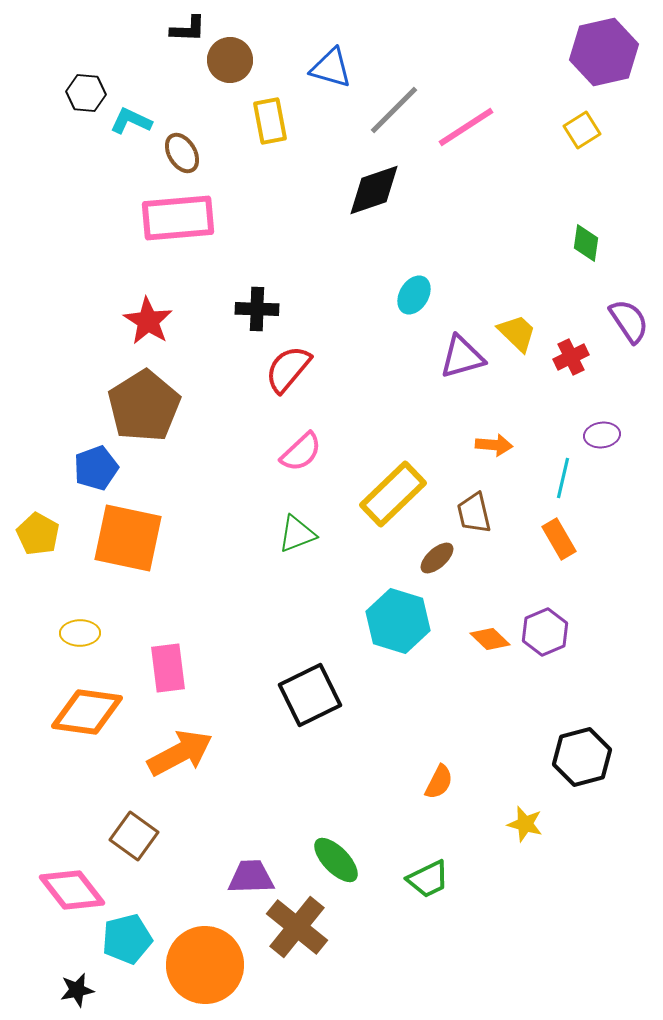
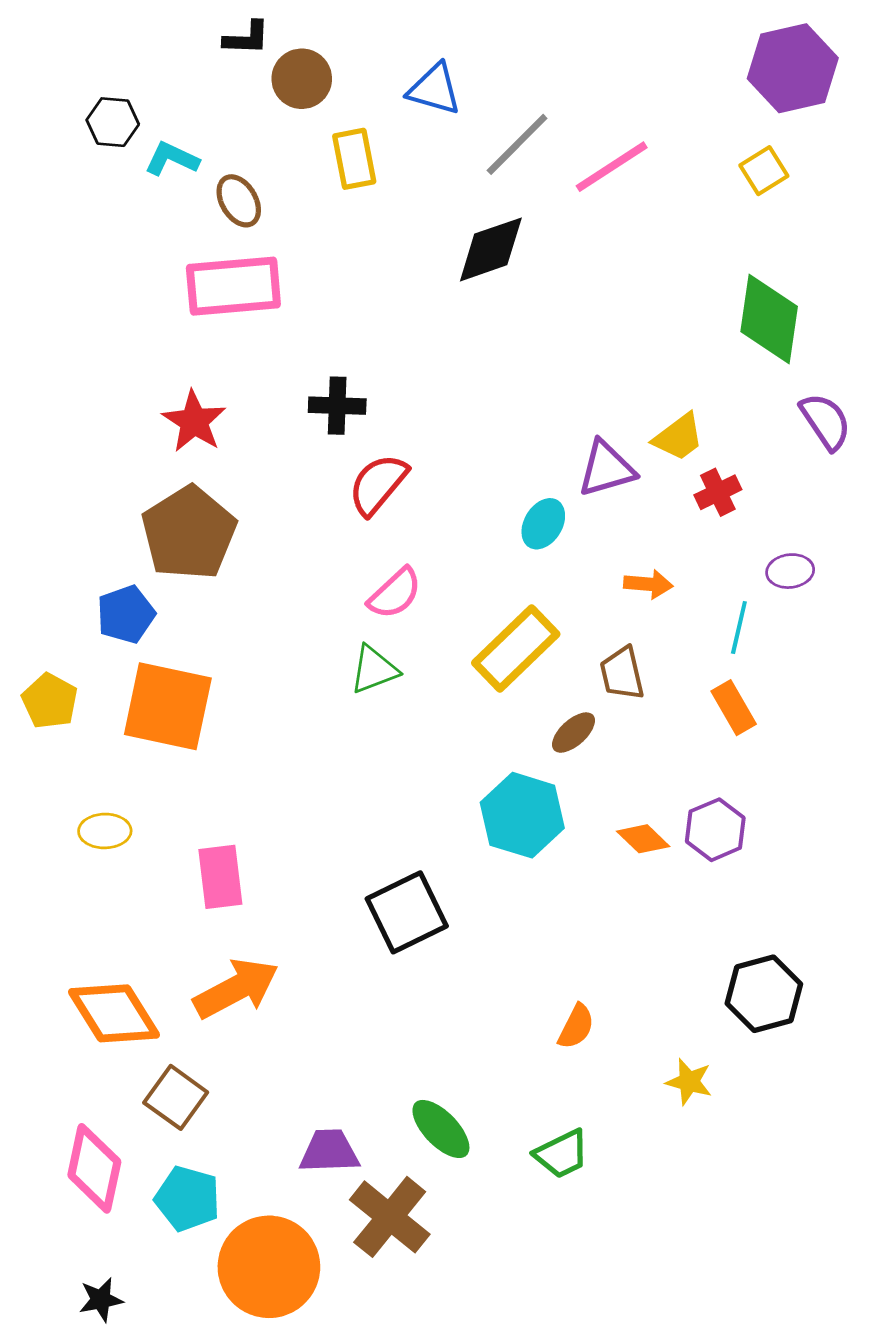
green diamond: (586, 243) -> (769, 319), size x1.8
cyan ellipse: (414, 295) -> (543, 524), moved
yellow trapezoid: (517, 333) -> (679, 437), turned 99
red cross: (571, 357) -> (718, 492), moved
green triangle: (297, 534) -> (374, 670), moved
orange diamond: (87, 712) -> (114, 1013), moved, turned 50
pink diamond: (72, 890) -> (94, 1168), turned 50
cyan pentagon: (127, 939) -> (188, 1199), moved, turned 30

